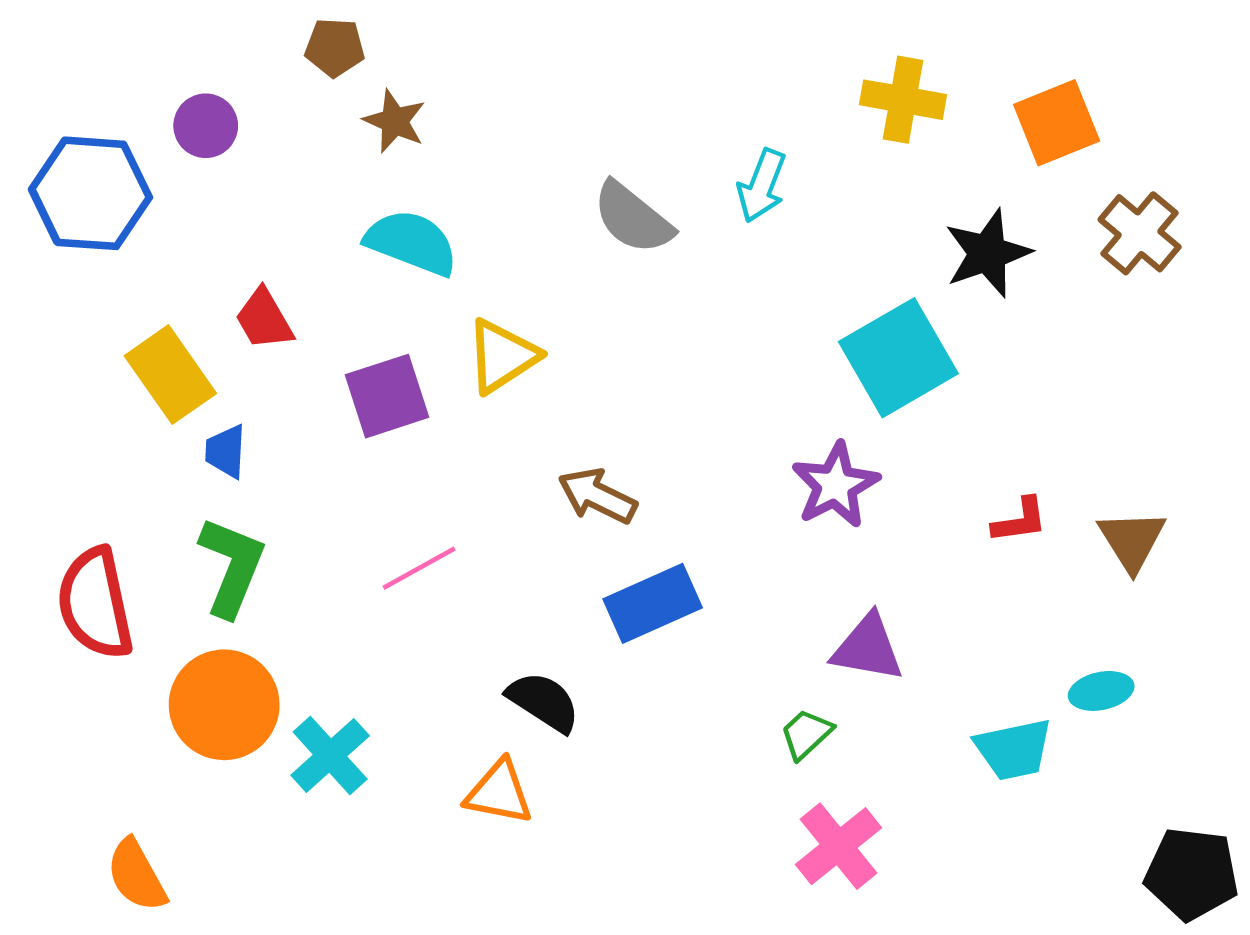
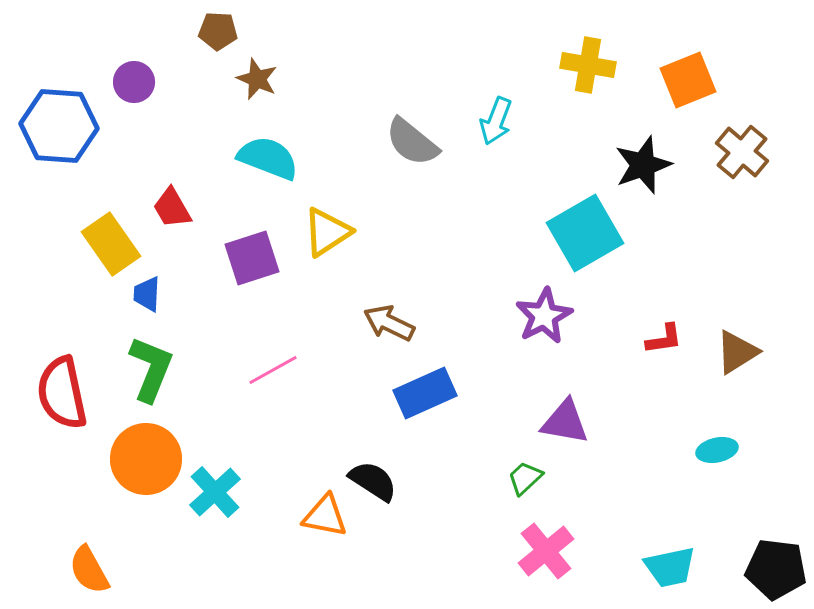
brown triangle: (1132, 540) -> (737, 352), turned 30
black semicircle: (544, 702) -> (373, 481), moved
cyan trapezoid: (1014, 749) -> (670, 567), moved

